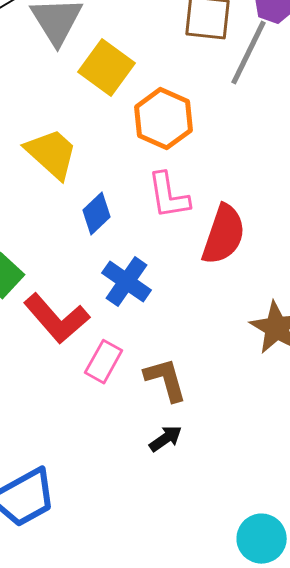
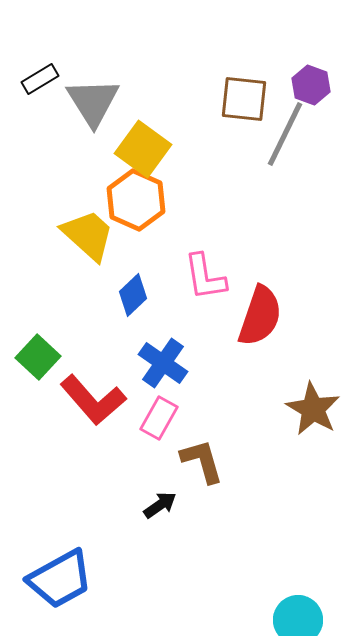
orange hexagon: (164, 119) -> (136, 200), moved
pink rectangle: (104, 362) -> (159, 418), moved
black arrow: (166, 439) -> (160, 505), moved

